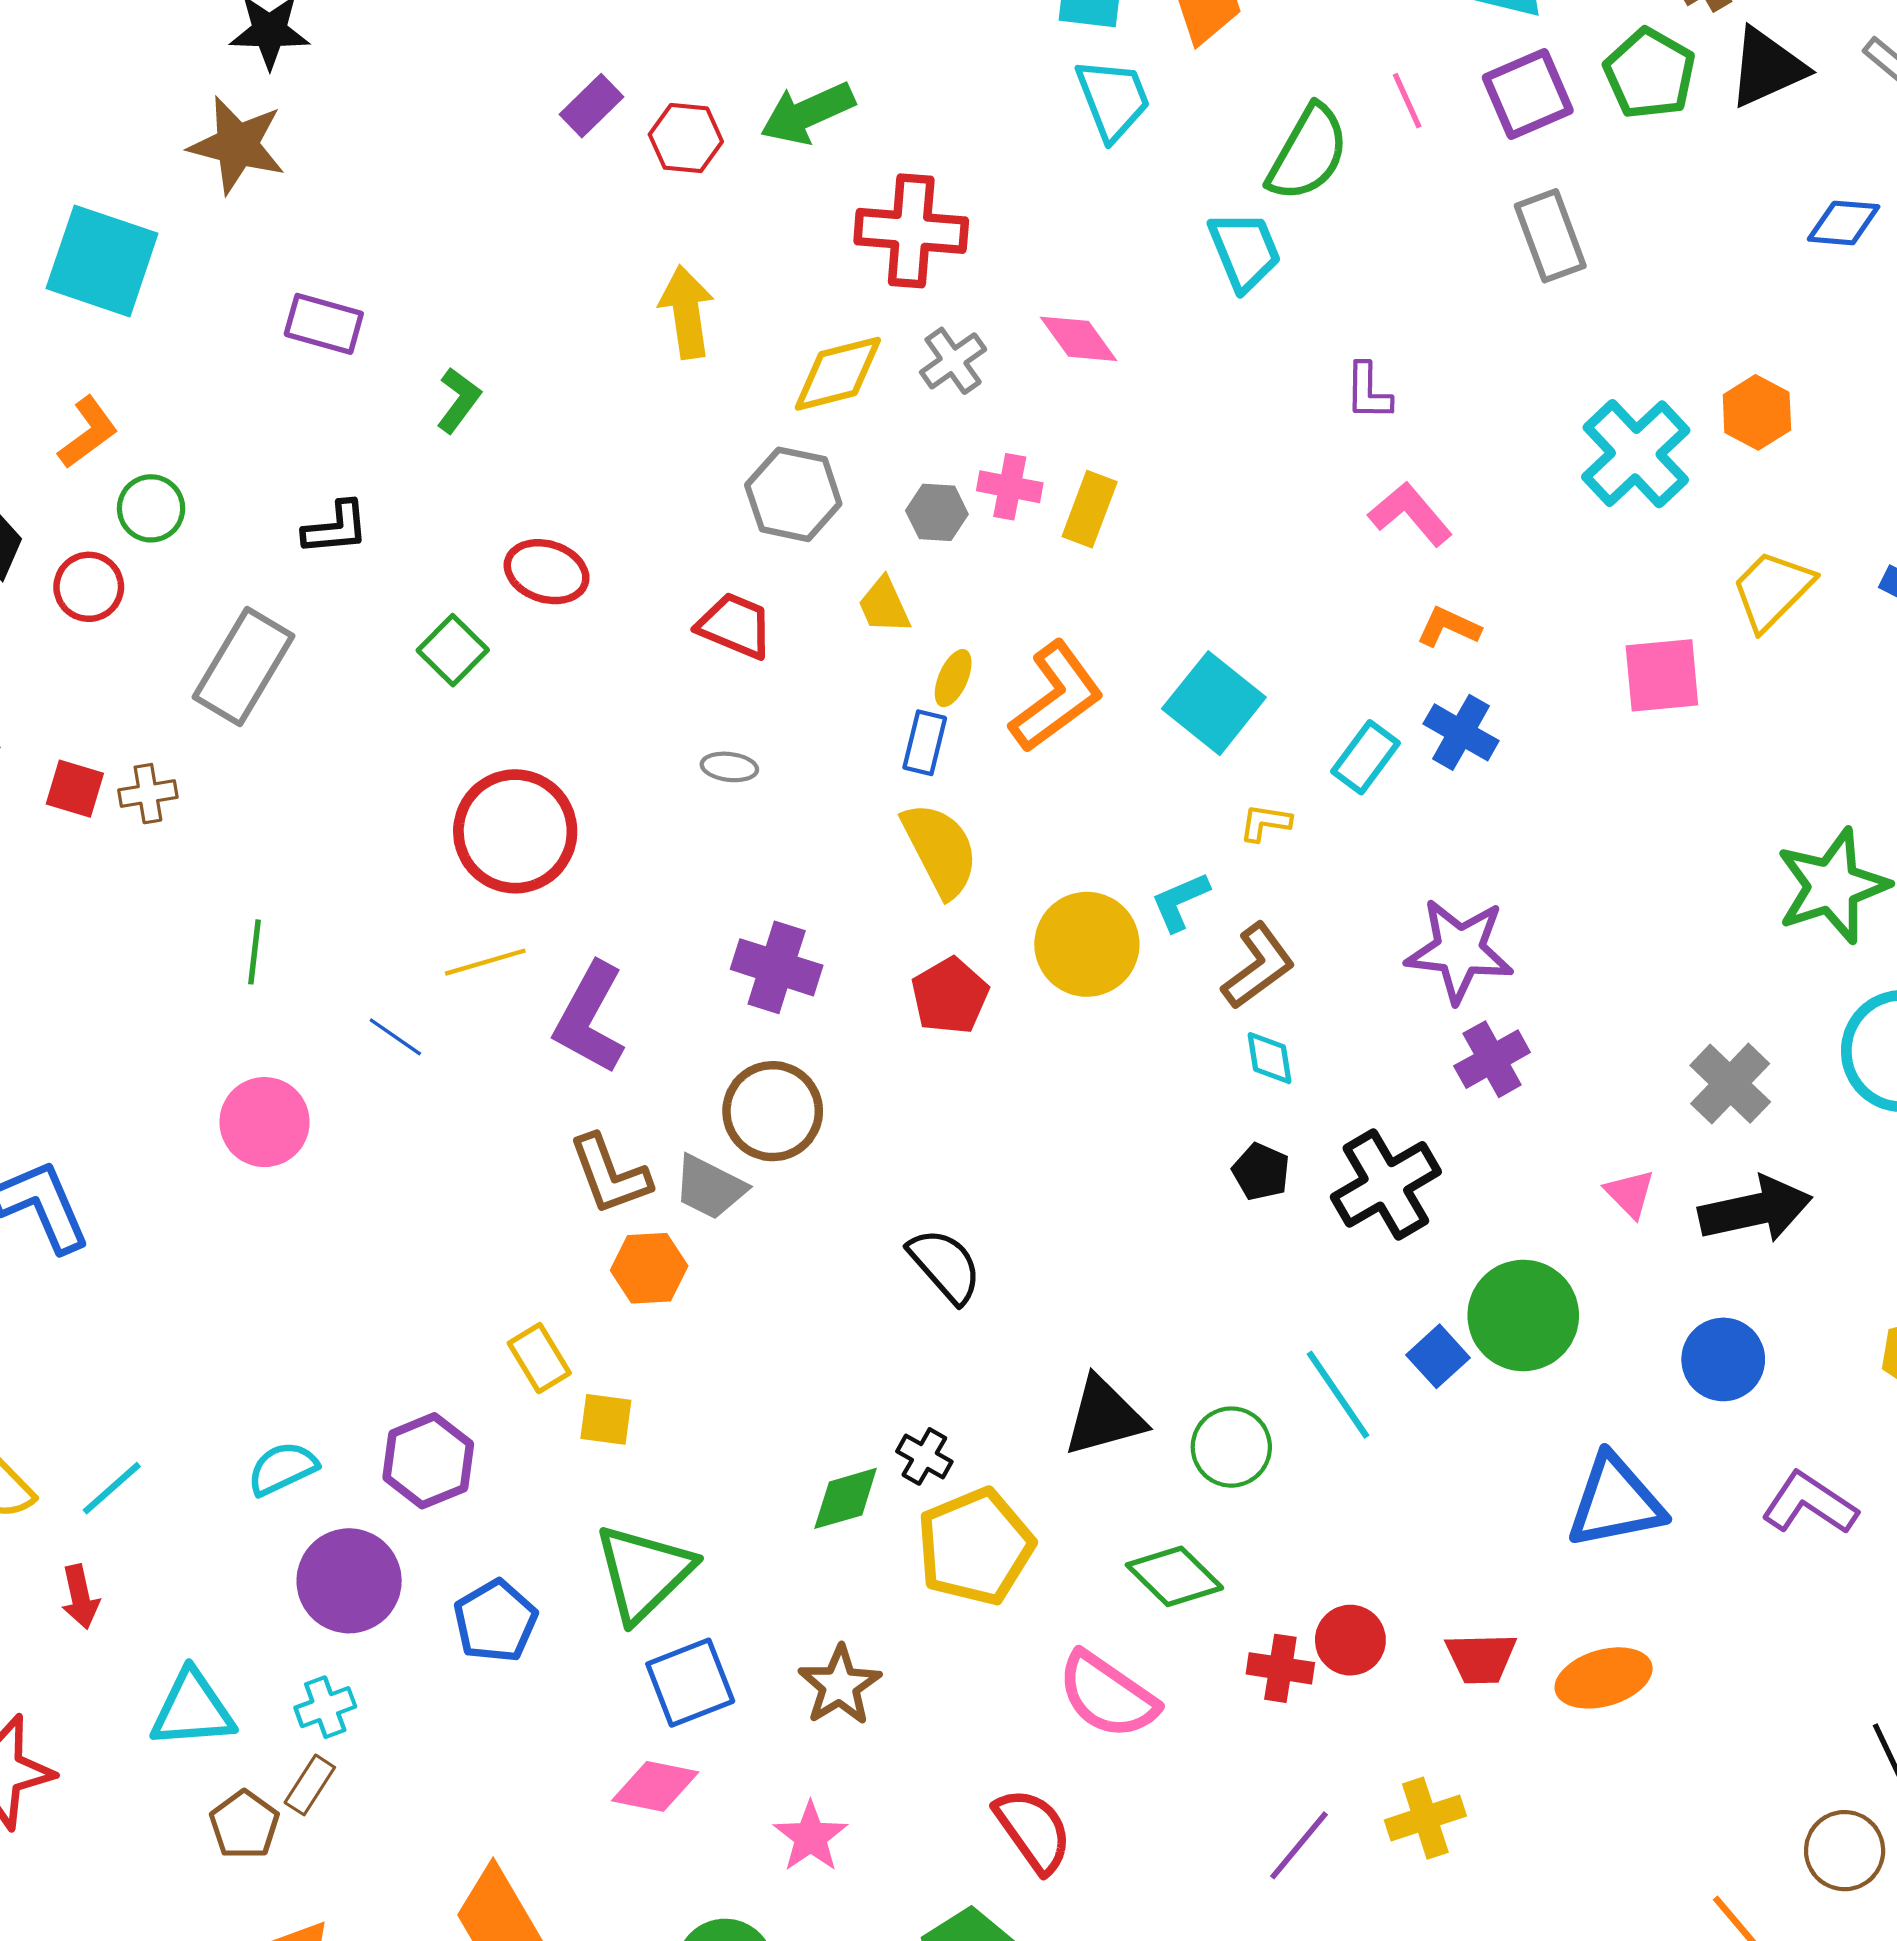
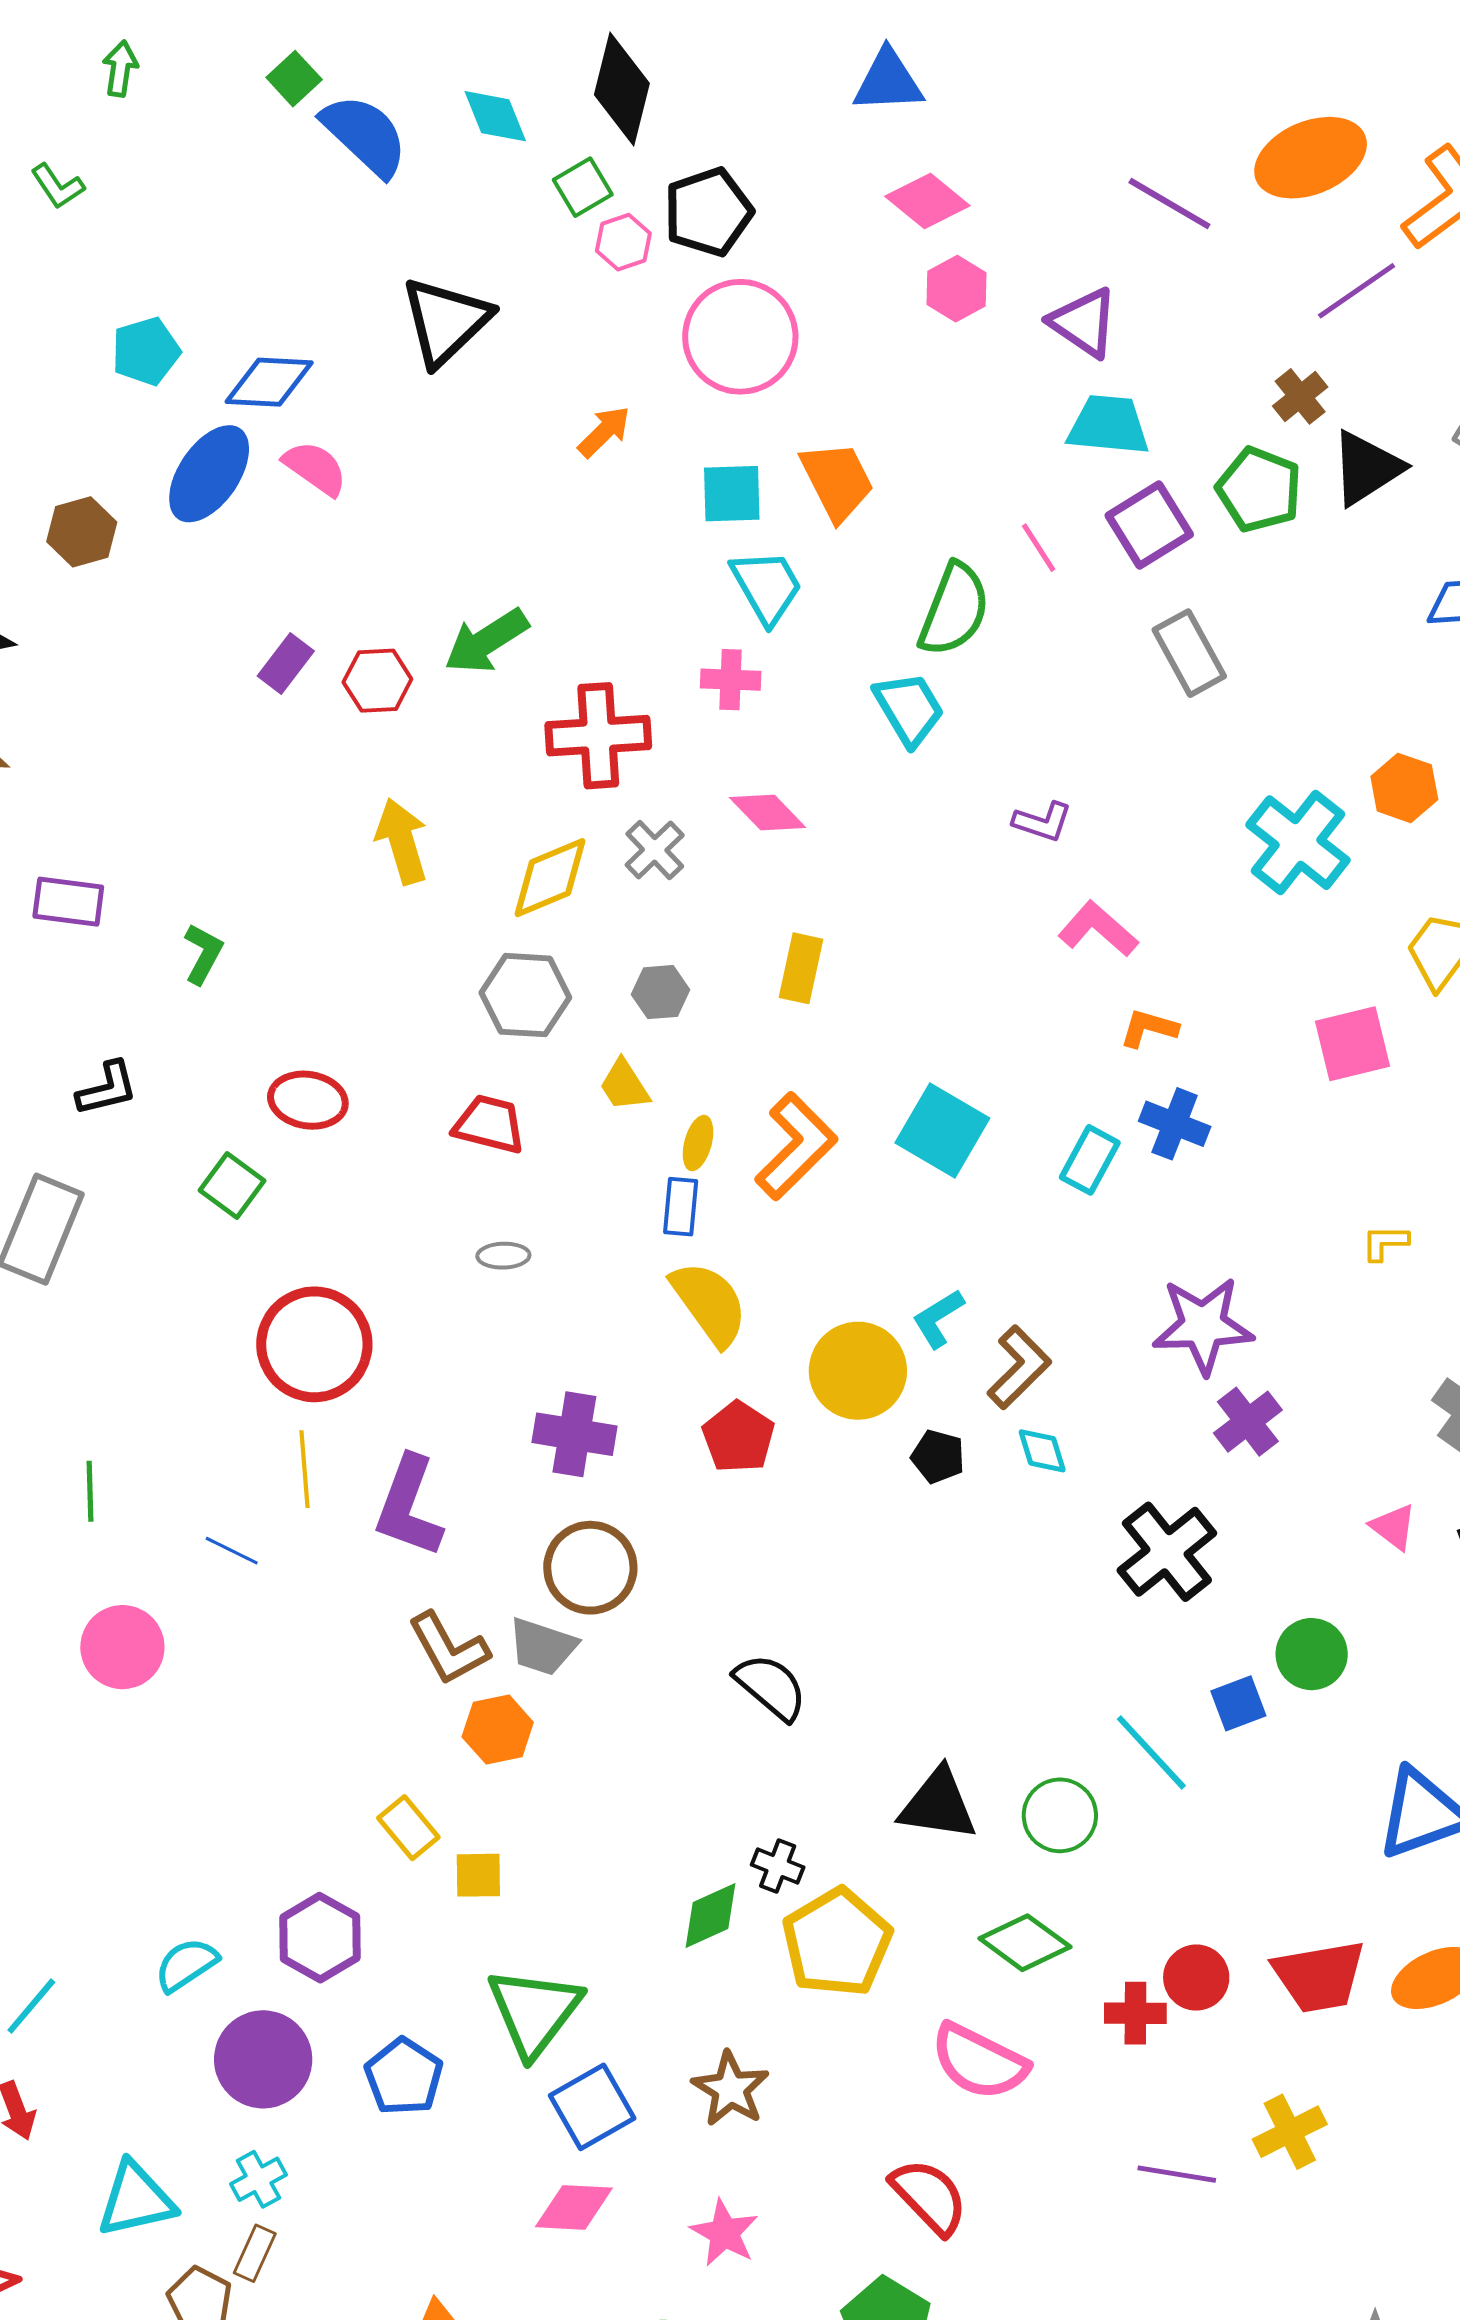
purple L-shape: (1368, 392) -> (1042, 822), turned -64
pink cross: (1010, 487) -> (731, 680), moved
yellow L-shape: (1265, 823) -> (1385, 1243), moved
yellow line: (485, 962) -> (305, 1469), turned -70
black pentagon: (1261, 1172) -> (938, 1457), moved
green circle: (1523, 1315) -> (1312, 1654), size x0.7
blue square: (1438, 1356) -> (1238, 1703), turned 30
black triangle: (1104, 1417) -> (938, 1805), turned 32
red trapezoid: (1481, 1658) -> (1319, 1976), size x1.4
purple line: (1299, 1845) -> (1177, 2174), turned 68

